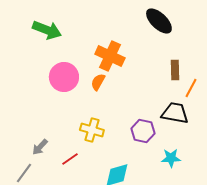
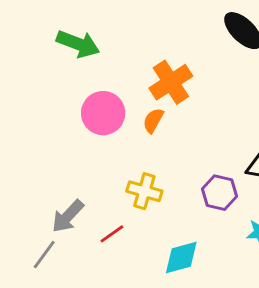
orange cross: (110, 56) -> (171, 82), turned 32
gray arrow: (40, 147) -> (68, 216), size x1.4

